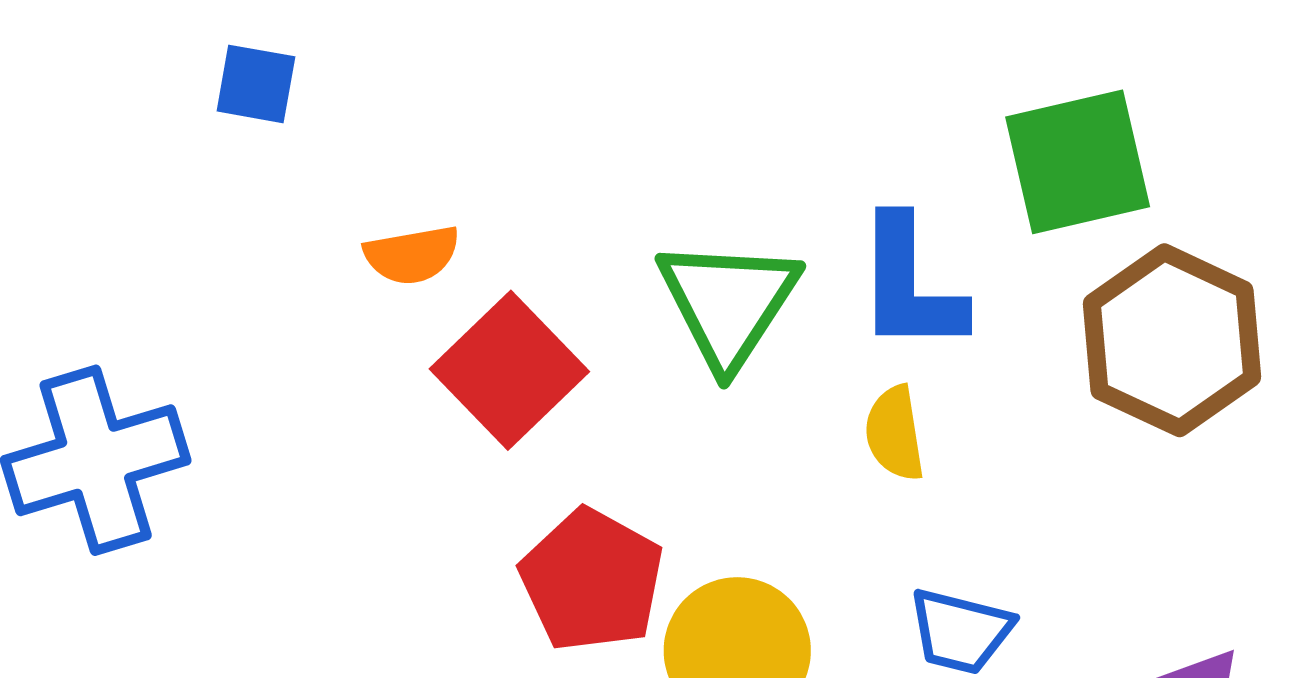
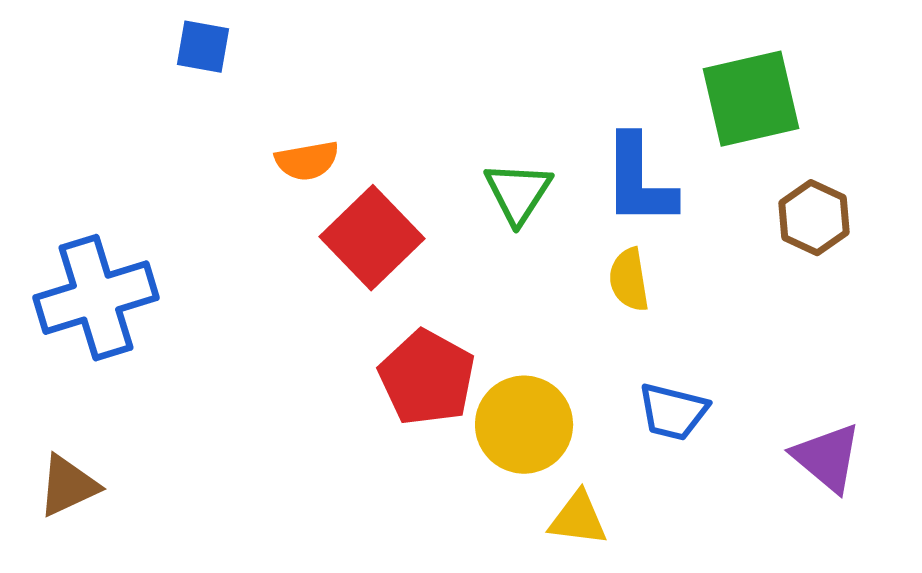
green triangle: (728, 303) -> (518, 193), size x0.7
brown hexagon: (1172, 340) -> (814, 218), size x0.6

